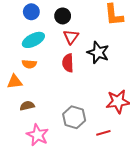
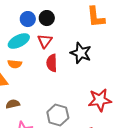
blue circle: (31, 12) -> (28, 19), moved
red triangle: (71, 37) -> (45, 41), moved

